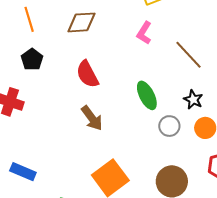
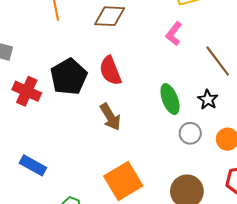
black pentagon: (32, 59) -> (69, 77), moved, size x1.6
black star: (193, 100) -> (208, 100), moved

